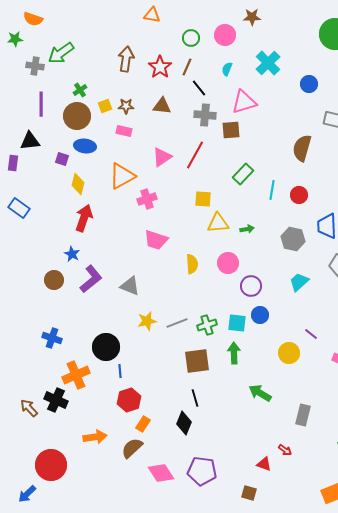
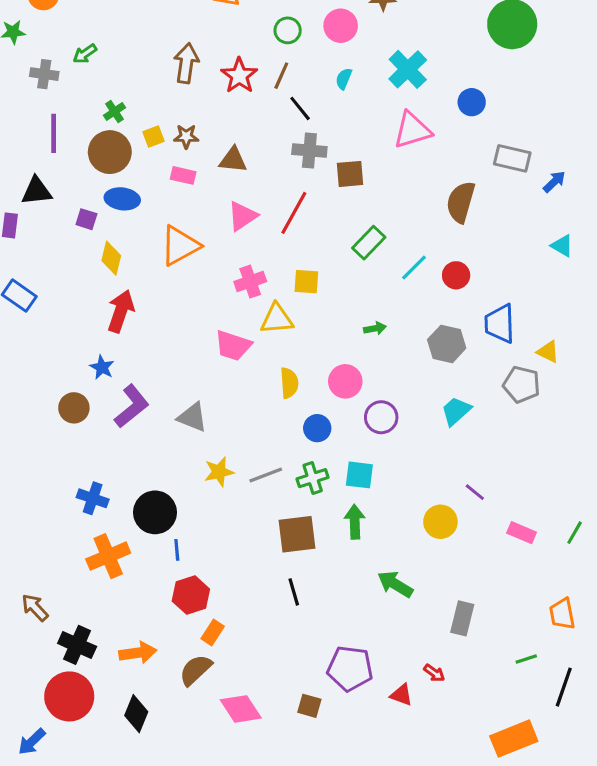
green arrow: (61, 53) -> (85, 54), size x0.6
pink triangle: (244, 102) -> (412, 130), moved
brown triangle: (162, 106) -> (233, 160), moved
cyan line: (272, 190) -> (414, 267), turned 36
pink cross: (147, 199) -> (250, 282), moved
yellow triangle: (218, 223) -> (277, 319), moved
blue circle: (260, 315) -> (317, 428), moved
blue cross: (52, 338) -> (93, 498), moved
black cross: (56, 400) -> (77, 645), moved
black diamond: (184, 423) -> (136, 714), moved
purple pentagon: (202, 471) -> (350, 668), moved
brown square: (249, 493) -> (309, 706), moved

